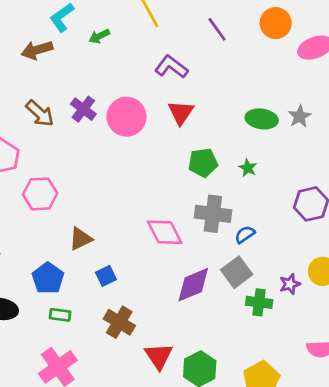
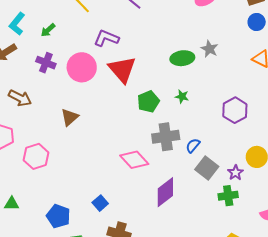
purple cross: (83, 109) -> (46, 63), moved
red triangle: (181, 113) -> (122, 69), size x1.4
pink circle: (127, 117) -> (82, 67), moved
brown triangle: (81, 239) -> (70, 117), moved
gray square: (237, 272) -> (207, 168), moved
green cross: (259, 302) -> (228, 196), moved

